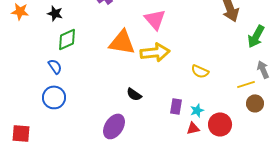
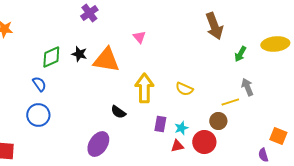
black star: (55, 13) -> (79, 54), moved
pink triangle: (155, 19) -> (139, 37), size x0.6
green arrow: (256, 36) -> (240, 54), size x0.7
yellow arrow: (155, 52) -> (144, 88), moved, turned -84
brown circle: (255, 103) -> (218, 121), moved

